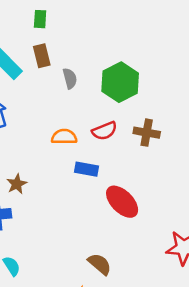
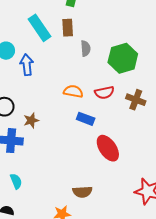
brown semicircle: (100, 264) -> (82, 192), turned 126

